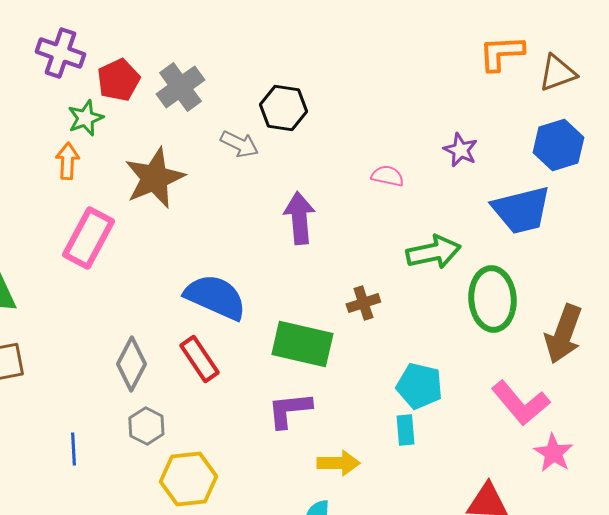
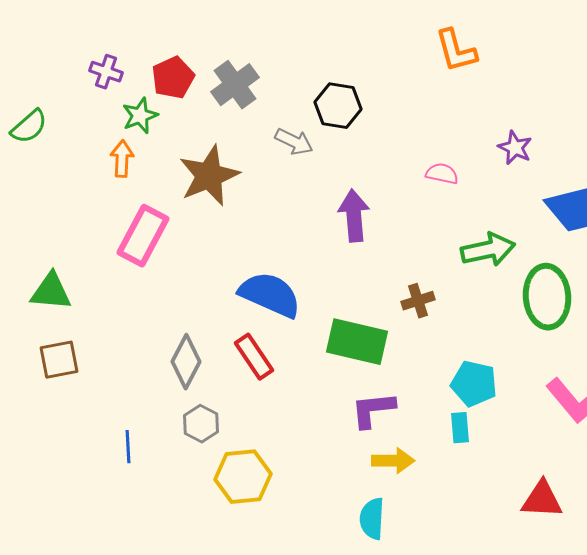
purple cross: (60, 53) -> (106, 72), moved, size x0.7
orange L-shape: (501, 53) -> (456, 51), moved, turned -102
purple L-shape: (289, 410) -> (373, 410), moved

